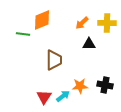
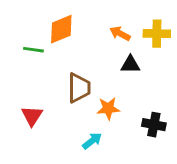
orange arrow: (82, 23) -> (120, 34), turned 72
orange star: (80, 86) -> (108, 108), moved
red triangle: (44, 97) -> (32, 116), moved

